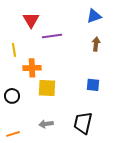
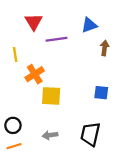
blue triangle: (94, 16) -> (89, 25), moved
orange cross: (32, 68) -> (35, 74), turned -30
black circle: (12, 96) -> (13, 125), moved

